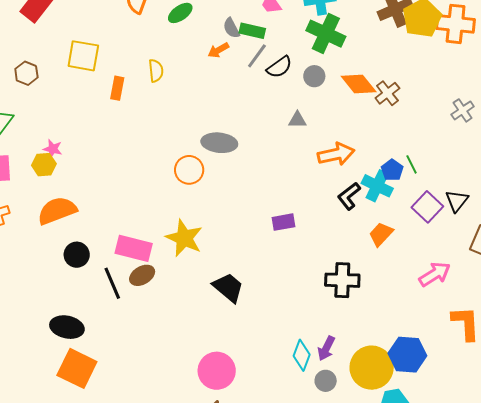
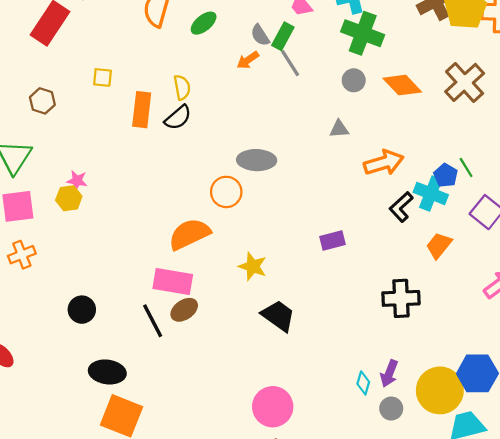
green rectangle: (252, 31) -> (283, 36), turned -70
yellow square: (83, 56) -> (102, 77), size x0.6
gray line: (257, 56) -> (290, 63), turned -64
black semicircle: (279, 67) -> (178, 118), moved
orange rectangle: (117, 88) -> (142, 110), size x1.4
brown cross: (387, 93) -> (465, 82), moved, size x1.5
orange semicircle: (57, 211) -> (189, 234), moved
yellow star: (184, 238) -> (253, 266), moved, size x0.7
black circle: (77, 255) -> (82, 310), moved
cyan diamond: (302, 355) -> (363, 383), size x0.7

